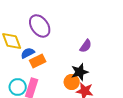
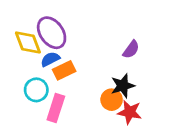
purple ellipse: (40, 26) -> (52, 33), moved
cyan circle: (18, 87) -> (36, 90), moved

